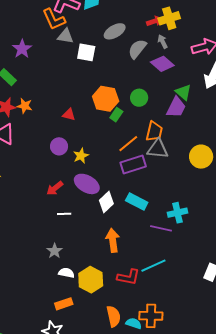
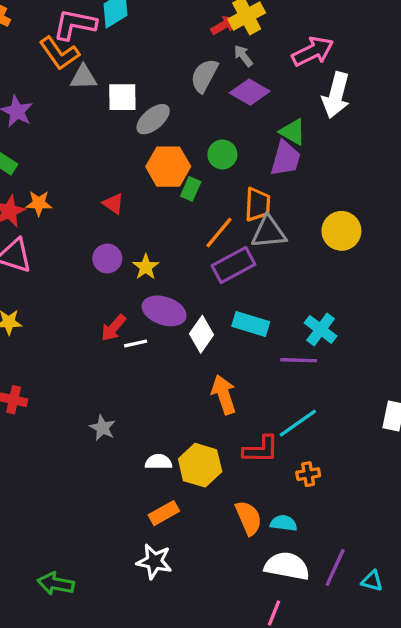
gray ellipse: (115, 31) -> (153, 119), moved
red triangle: (69, 115) -> (113, 204), turned 32
cyan cross: (178, 213) -> (321, 329), turned -30
white line: (64, 214) -> (136, 344), moved
gray star: (55, 251) -> (102, 428), moved
orange cross: (151, 316) -> (308, 474), moved, size x0.6

